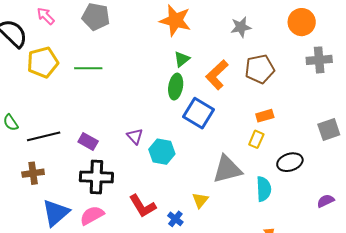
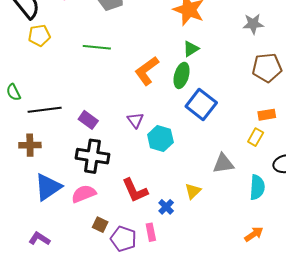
yellow pentagon: (43, 62) -> (39, 35), moved, size x0.7
orange L-shape: (217, 75) -> (147, 71), moved
gray triangle: (227, 169) -> (223, 164), size x0.7

